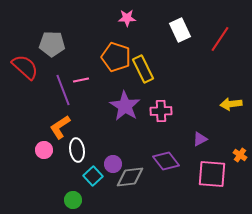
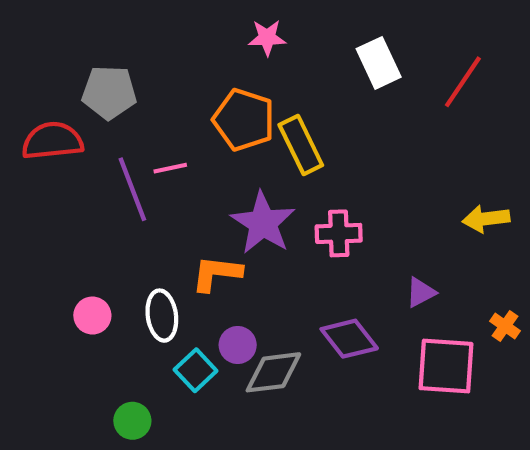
red semicircle: (25, 67) -> (52, 141), turned -48
orange L-shape: (60, 127) -> (217, 273), moved, turned 40
green circle: (73, 200) -> (132, 421), moved

